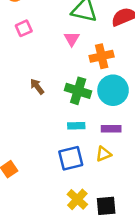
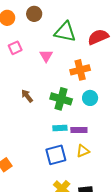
pink triangle: (72, 39) -> (46, 56), moved
cyan circle: (113, 90) -> (90, 98), size x0.6
purple rectangle: (111, 129) -> (79, 130), moved

